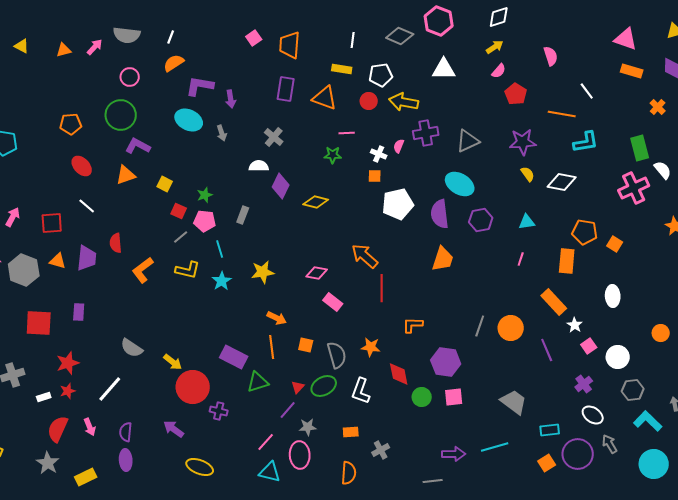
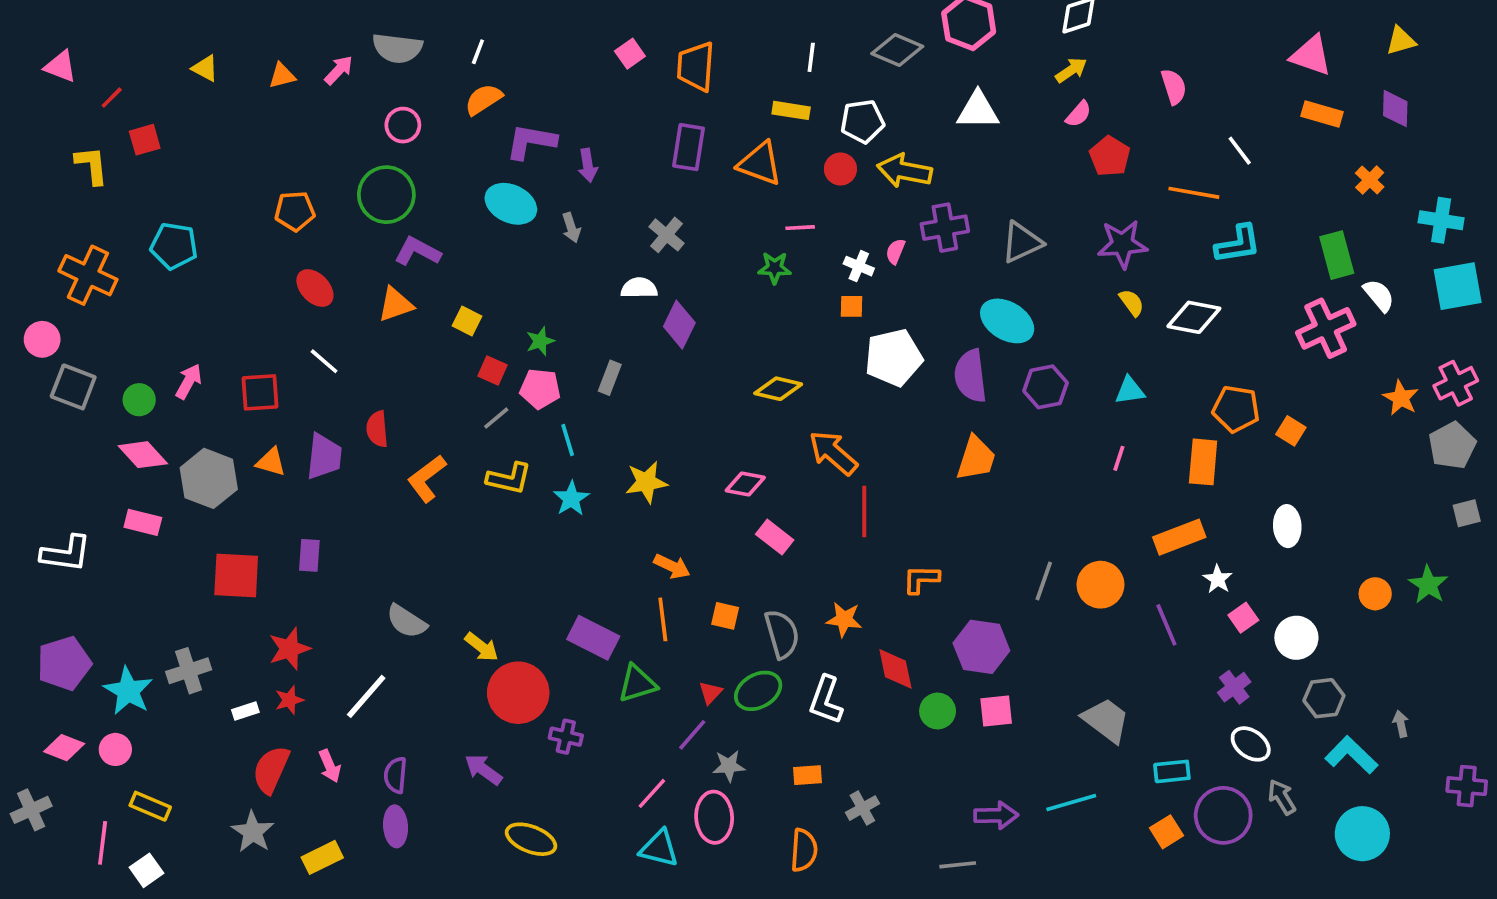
yellow diamond: (316, 202) -> (778, 389), moved
orange rectangle: (554, 302) -> (1179, 537), turned -68

